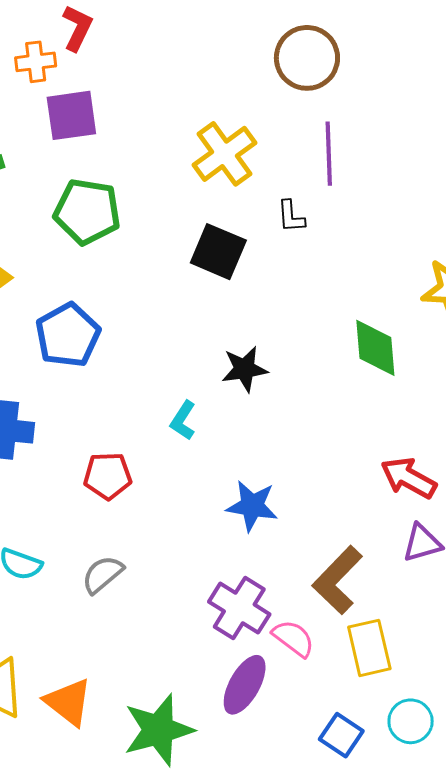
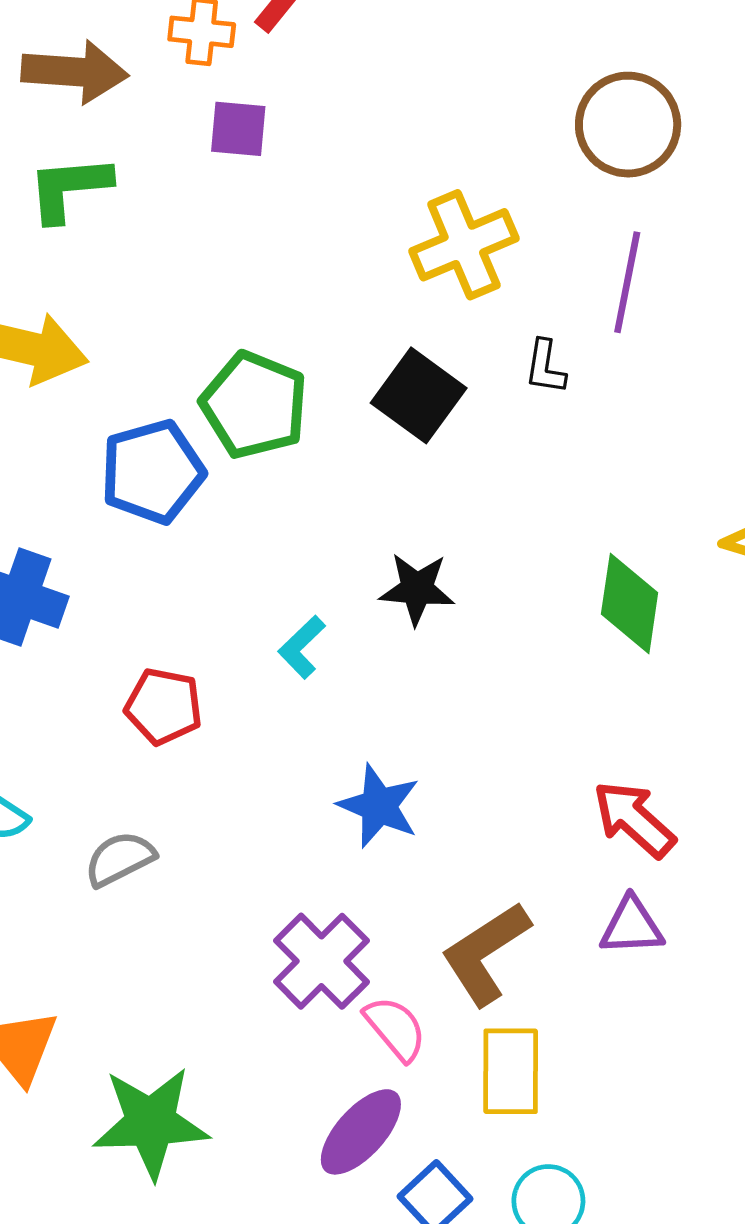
purple square: (71, 115) -> (238, 129), size x0.7
green pentagon: (87, 212) -> (254, 405), moved
purple ellipse: (245, 685) -> (361, 1132), moved

